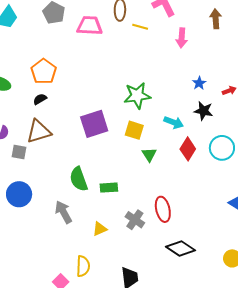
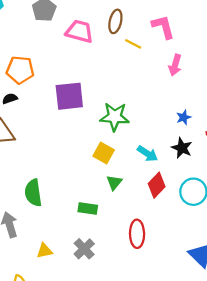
orange pentagon: (44, 71) -> (20, 70), turned 30
purple square: (94, 124) -> (69, 96), moved
green rectangle: (109, 188) -> (88, 209), moved
red ellipse: (163, 209) -> (137, 234), moved

